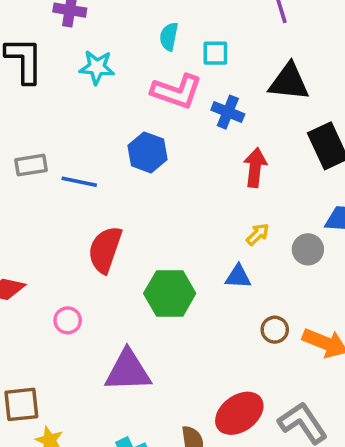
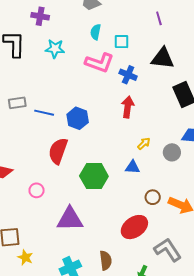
blue hexagon: (147, 152) -> (78, 118), moved
red arrow: (255, 167) -> (128, 107), moved
red ellipse: (239, 413) -> (134, 227), moved

